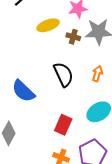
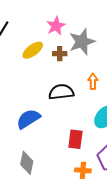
black semicircle: (63, 74) -> (61, 92), turned -55
blue semicircle: (23, 91) -> (28, 119), turned 120

